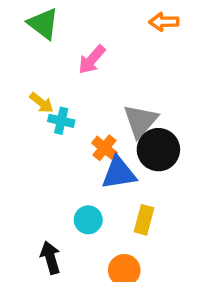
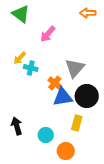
yellow arrow: (41, 103) -> (20, 58), turned 96
black circle: (158, 150) -> (87, 96), moved
cyan circle: (88, 220) -> (46, 135), moved
black arrow: (50, 258) -> (17, 126), moved

